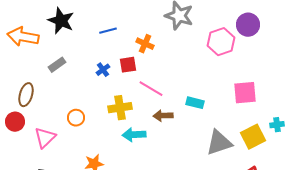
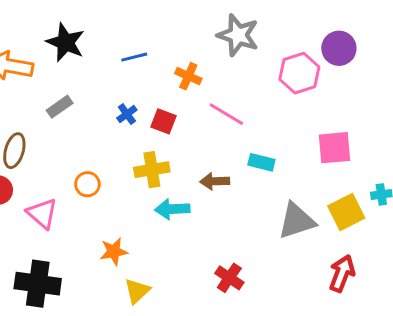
red square: (128, 65) -> (163, 121), moved, turned 30
pink line: (151, 89) -> (226, 114), moved
pink triangle: (45, 138) -> (42, 213), turned -35

